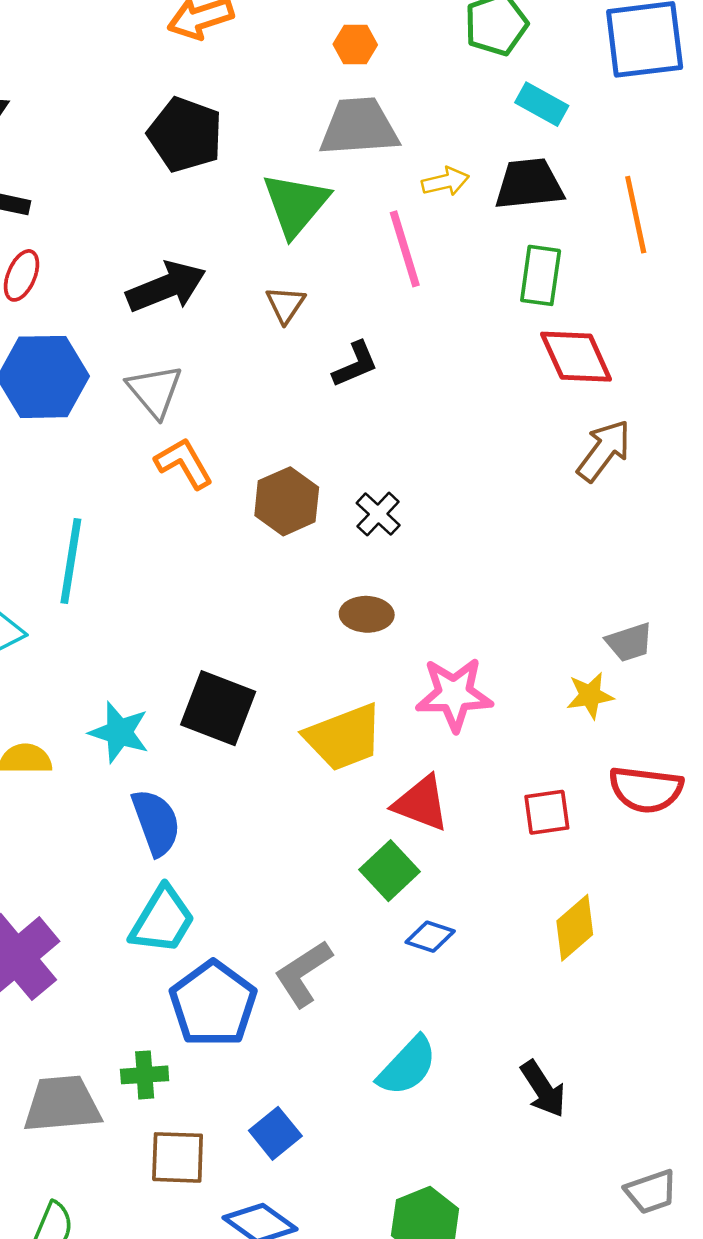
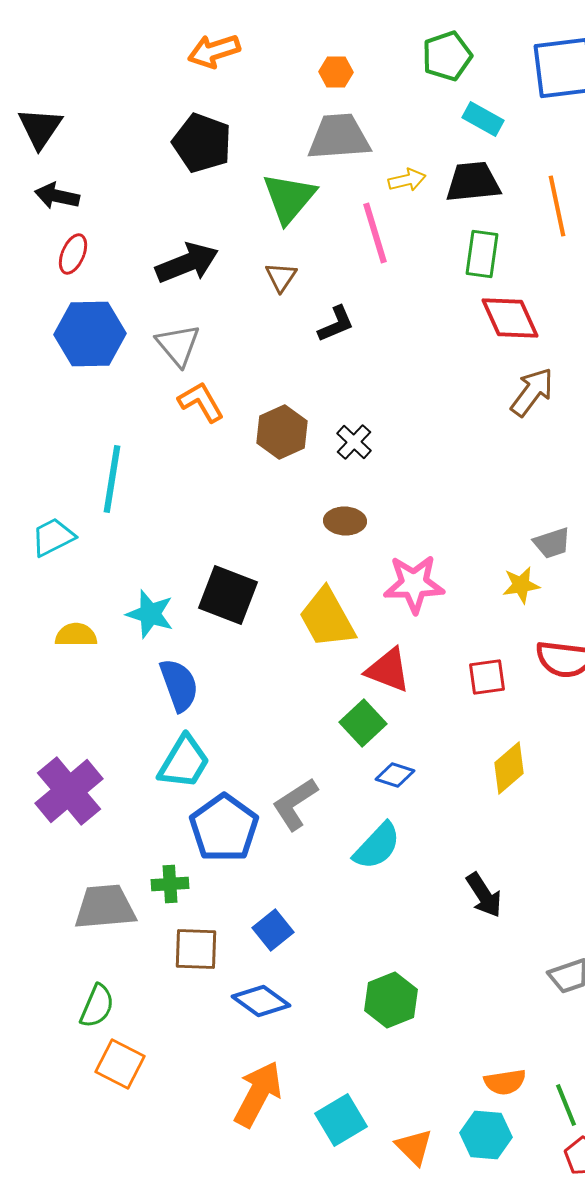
yellow trapezoid: (344, 737) -> (327, 618), turned 82
cyan semicircle: (407, 1066) -> (377, 846), moved

